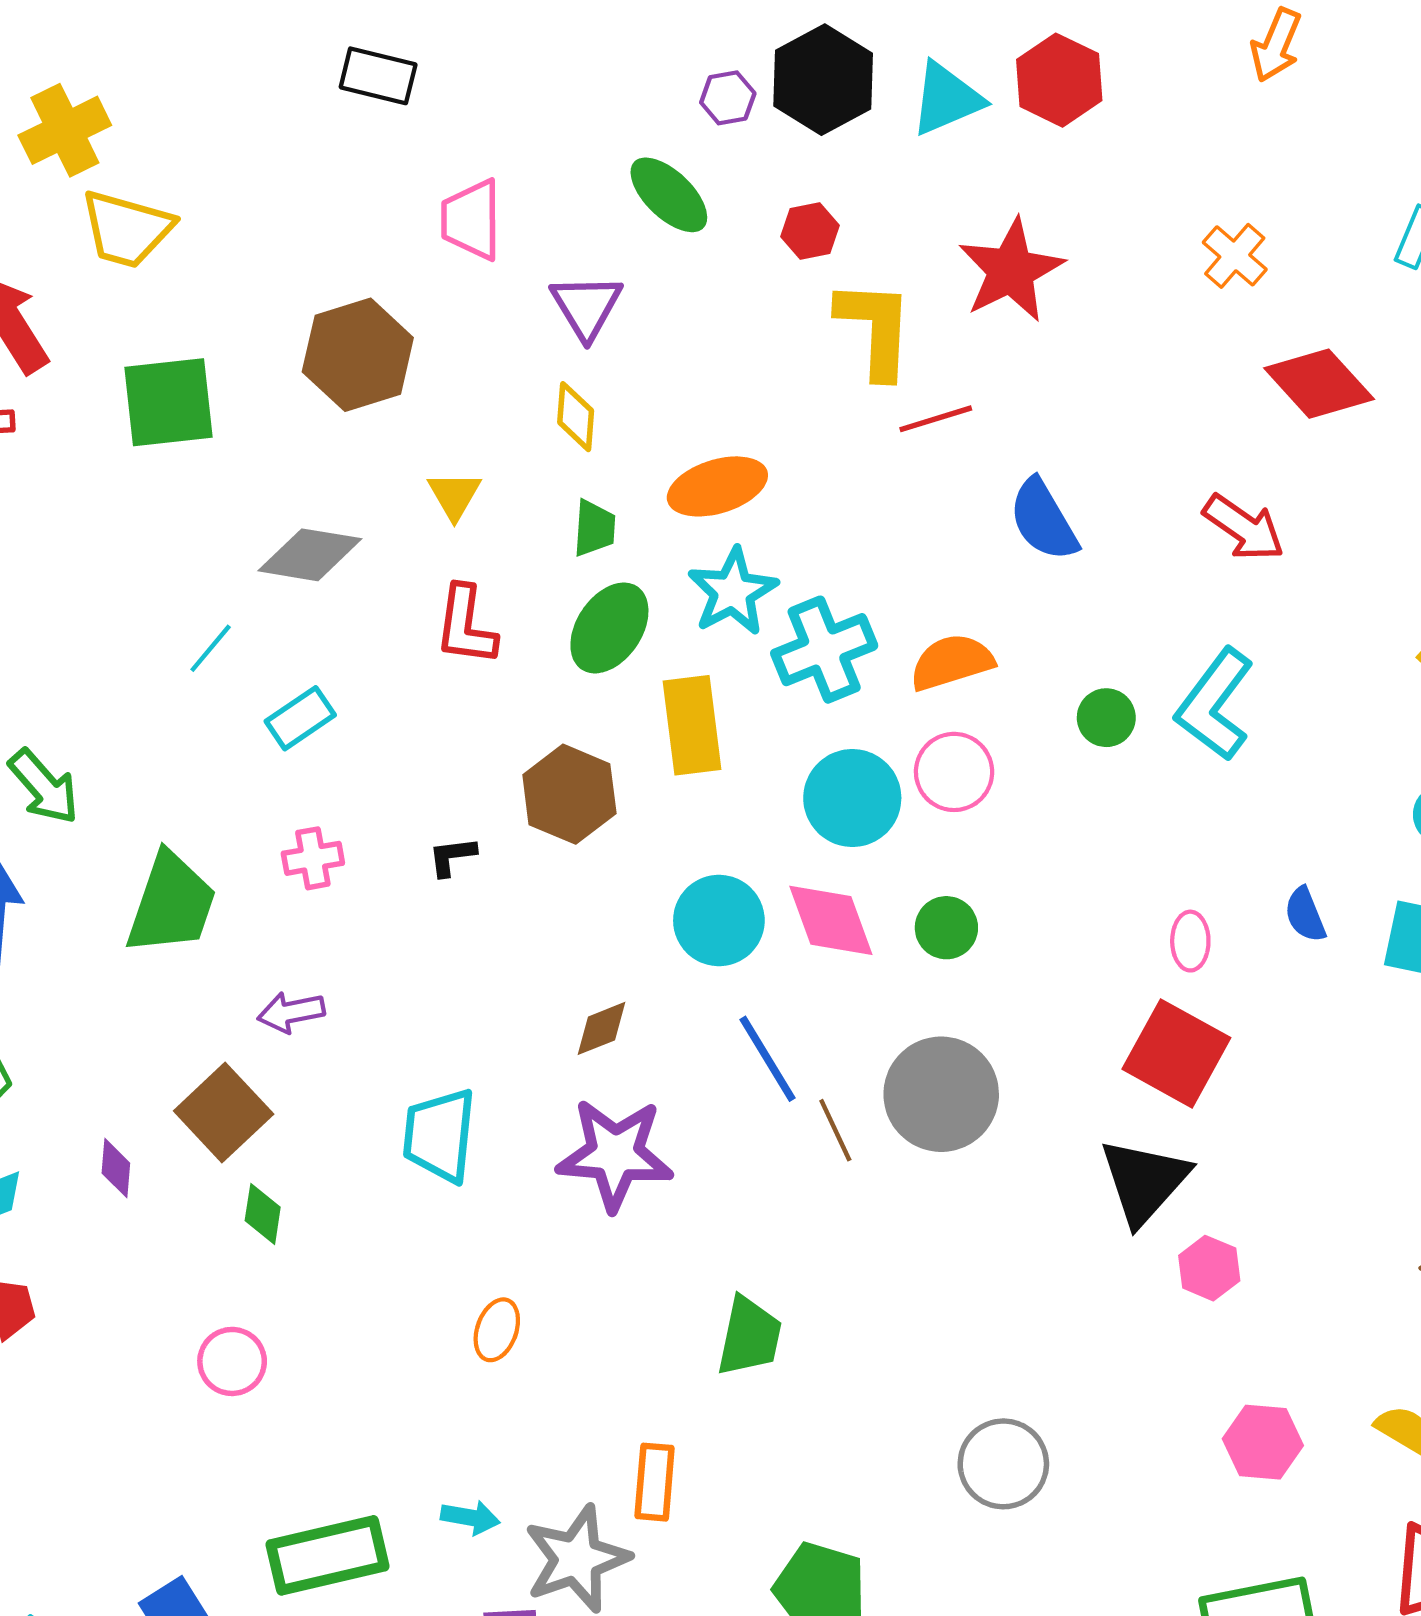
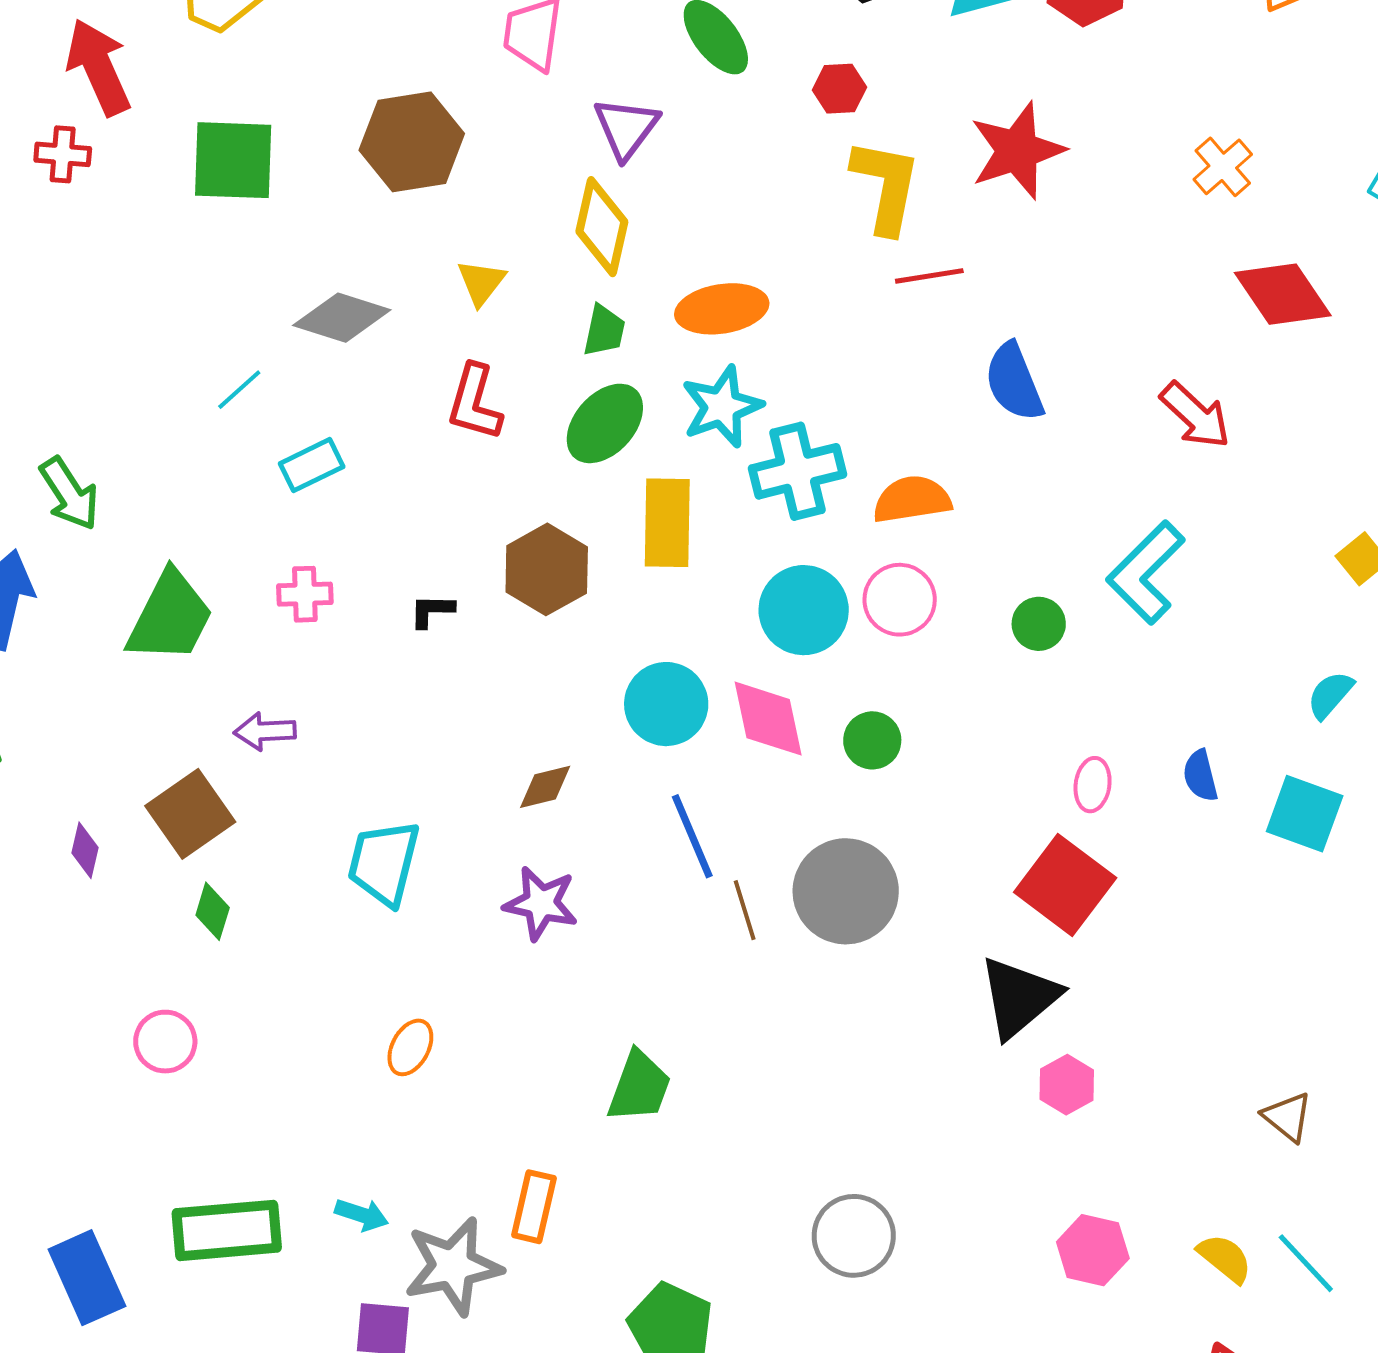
yellow diamond: (576, 417) -> (602, 227), size x1.5
green circle: (1106, 718) -> (1039, 624), moved
purple star: (615, 1154) -> (541, 903), size x0.7

